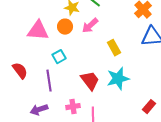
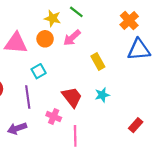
cyan star: (118, 79) -> (102, 95), size x0.6
pink cross: (73, 107) -> (54, 116), moved, turned 32

